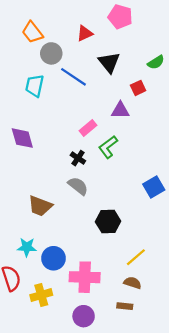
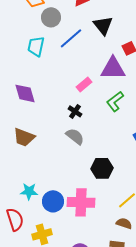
blue line: (74, 77) -> (71, 38), turned -75
purple triangle: (120, 110) -> (113, 68), size x1.5
green L-shape: (108, 147) -> (115, 101), moved
brown trapezoid: (40, 206) -> (24, 137), moved
pink cross: (85, 277) -> (81, 202), moved

